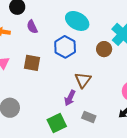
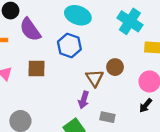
purple semicircle: (32, 27) -> (30, 30), size x1.6
brown circle: (104, 49) -> (115, 67), moved

